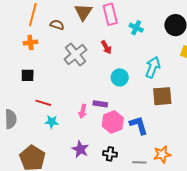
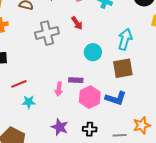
gray cross: (76, 54) -> (47, 33), turned 30
brown square: (162, 96) -> (123, 68), moved
red line: (43, 103) -> (19, 84), turned -35
blue L-shape: (139, 125) -> (116, 98), turned 130

